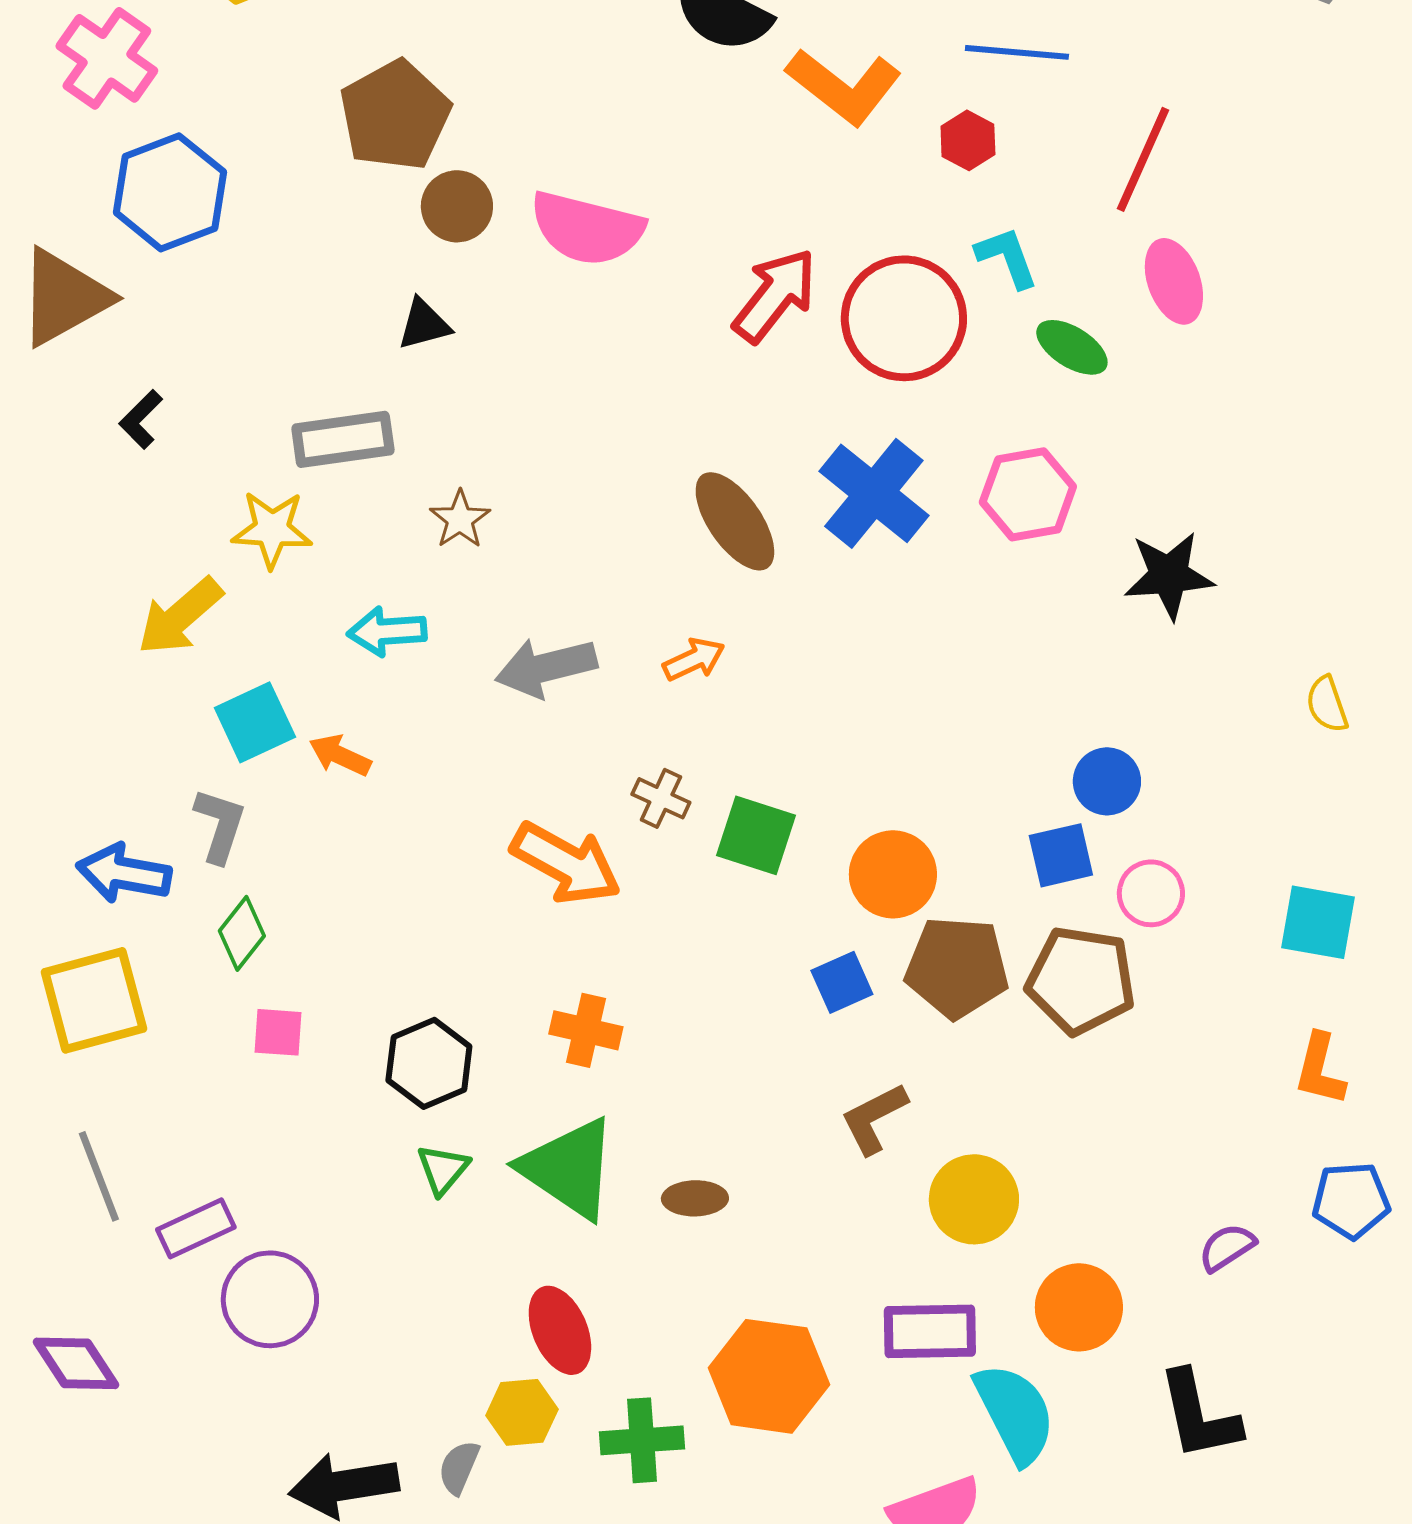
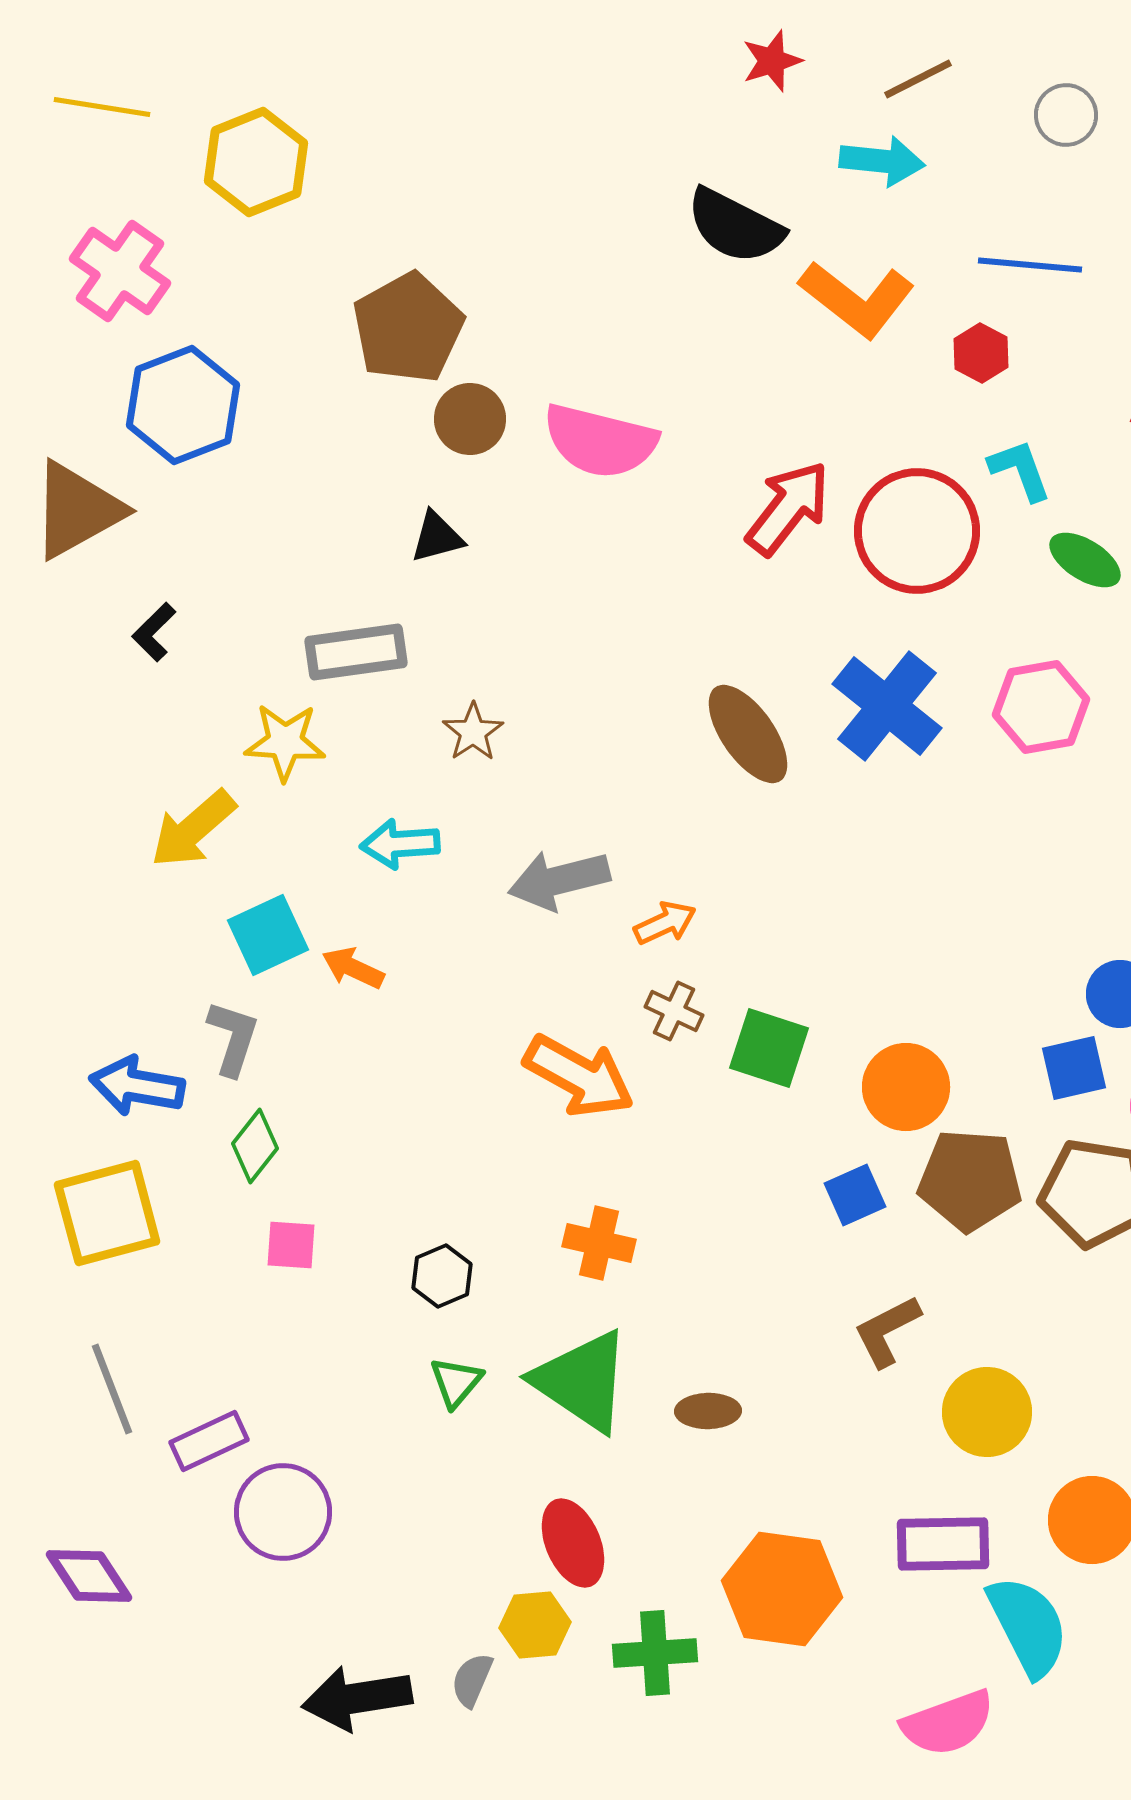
orange arrow: (694, 659) -> (665, 923), moved
black hexagon: (429, 1063) -> (442, 1276), size x0.7

